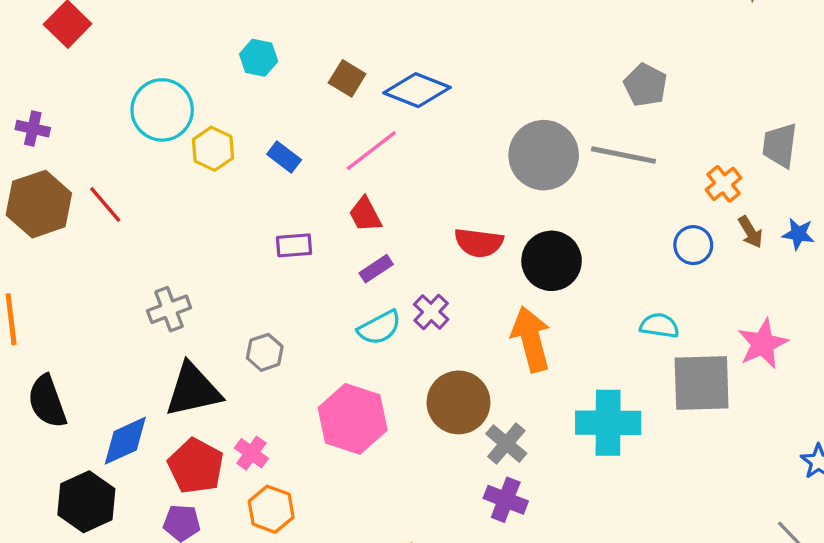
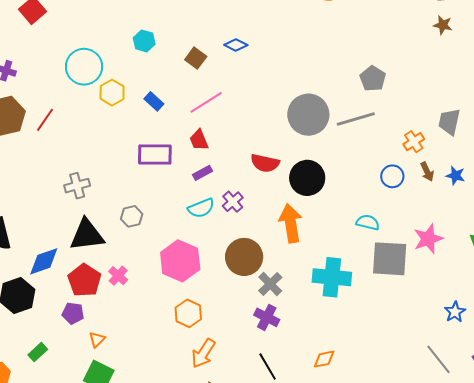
blue diamond: (417, 90) -> (236, 45), moved, size x0.6
gray line: (623, 155) -> (356, 119), turned -33
red line: (105, 205) -> (45, 120), turned 70
purple rectangle: (294, 245) -> (155, 154), size x1.6
orange hexagon: (271, 509) -> (188, 313), moved

